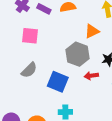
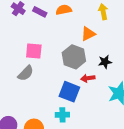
pink square: (30, 36) -> (34, 51), moved
blue square: (58, 82) -> (69, 92), moved

